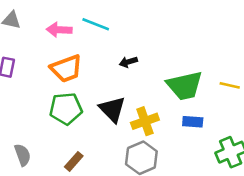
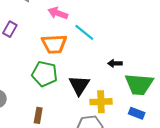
cyan line: (96, 24) -> (84, 32), moved
black arrow: (128, 62) -> (115, 63), moved
brown rectangle: (74, 161) -> (38, 115), turned -49

